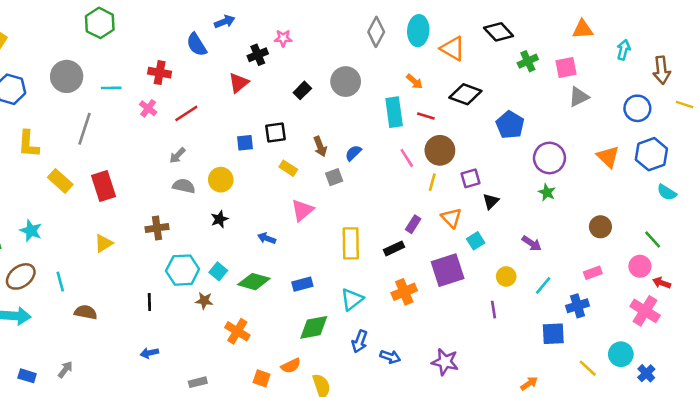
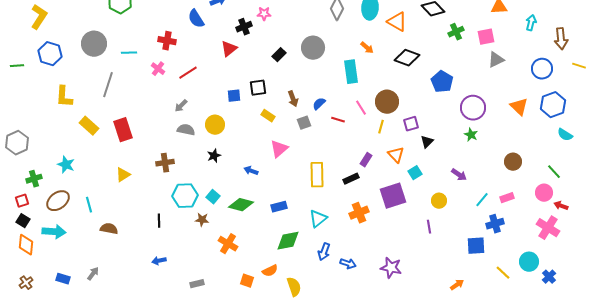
red line: (426, 116) -> (338, 120), moved
cyan line: (543, 285) -> (482, 200), moved

